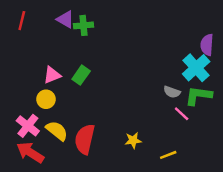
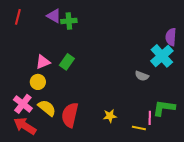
green L-shape: (198, 96) -> (164, 108), moved
pink line: (182, 114) -> (150, 118), moved, turned 48
yellow line: (168, 155) -> (139, 128), turned 32

